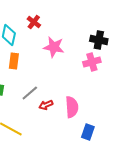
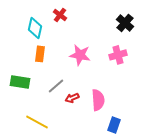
black cross: (99, 40) -> (125, 23), moved, turned 30
pink star: (54, 47) -> (80, 55), moved

